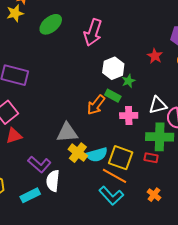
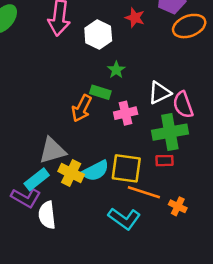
red star: (155, 56) -> (135, 18), moved
white hexagon: (113, 68) -> (98, 34), moved
orange line: (115, 176) -> (144, 192), moved
cyan rectangle: (30, 195) -> (37, 179), moved

